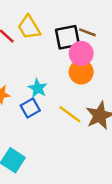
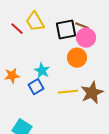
pink circle: (81, 53) -> (86, 38), moved
yellow line: (70, 114) -> (68, 92), turned -42

